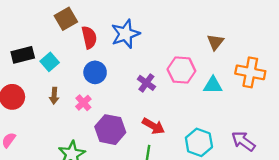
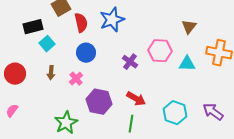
black rectangle: (23, 55) -> (33, 27), moved

